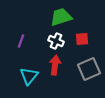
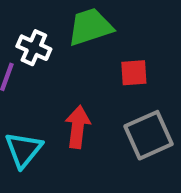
white cross: (56, 41) -> (34, 48), moved

